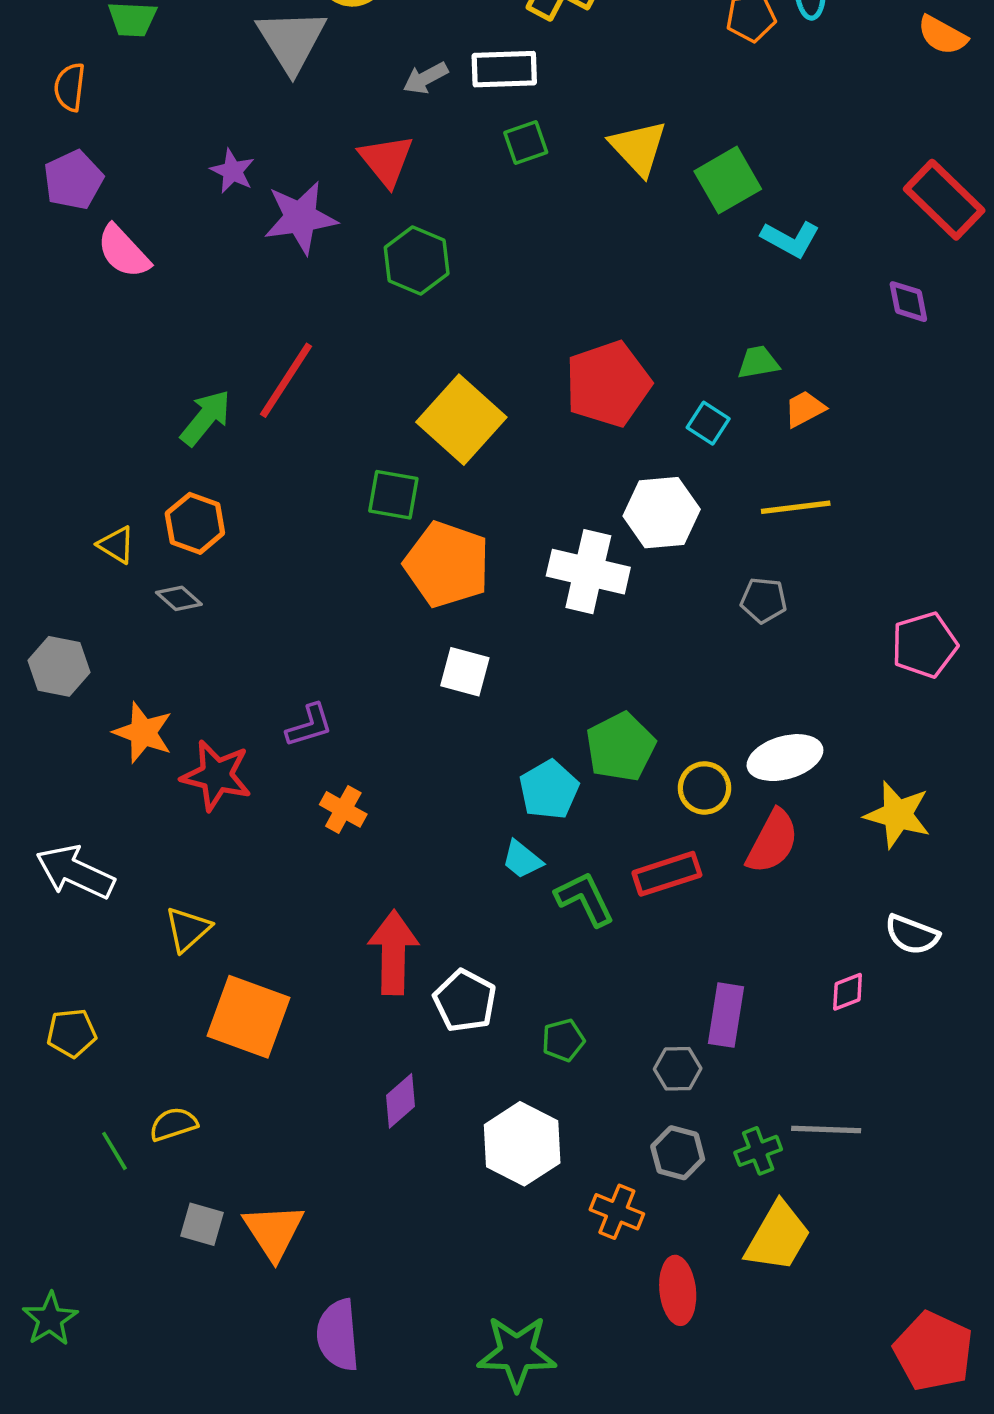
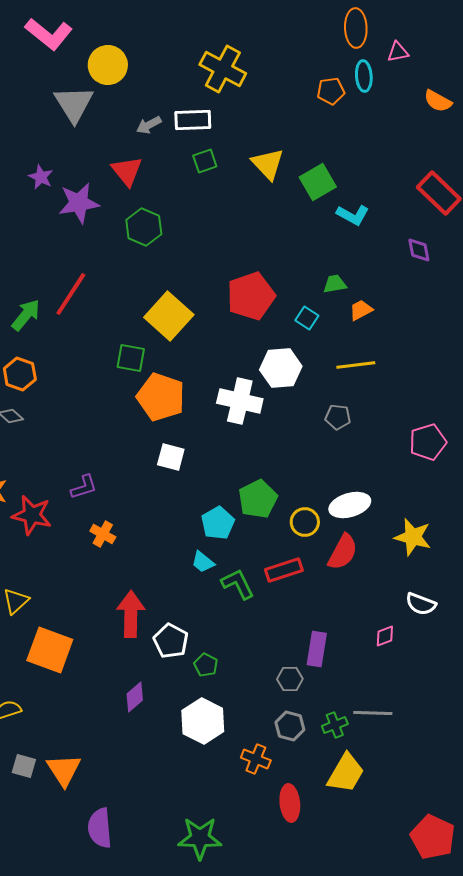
green pentagon: (563, 1040) -> (206, 665), moved, turned -30

